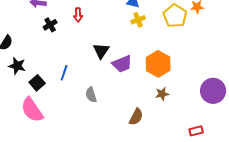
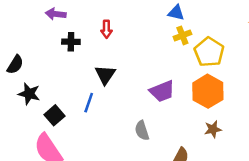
yellow pentagon: (175, 16) -> (209, 52), moved
black cross: (50, 25) -> (71, 42), turned 32
black triangle: (101, 51) -> (105, 75), moved
gray semicircle: (91, 95) -> (142, 131), moved

